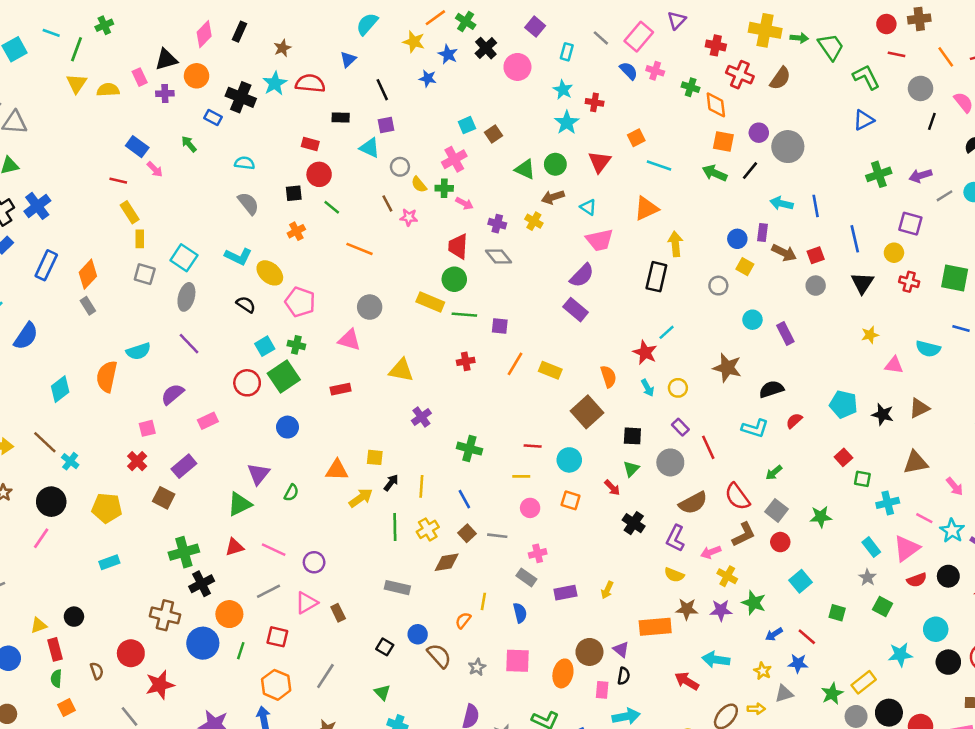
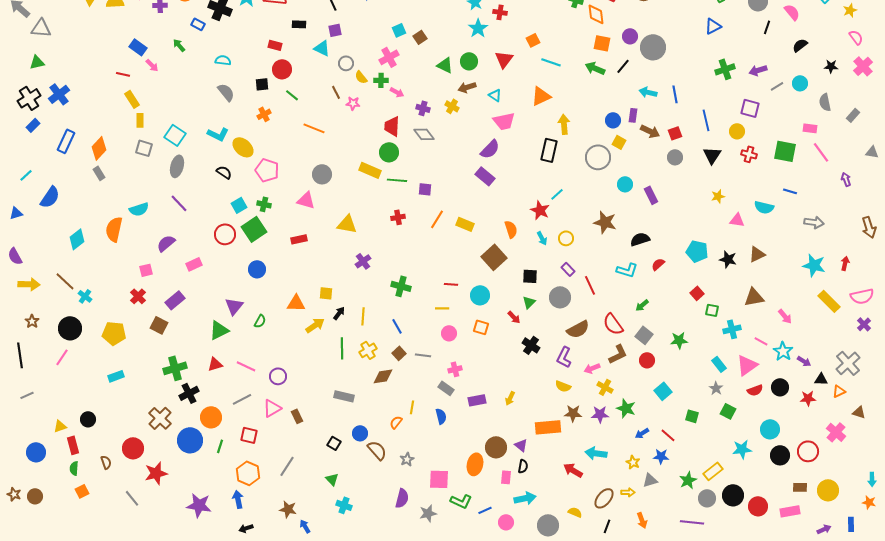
gray circle: (718, 286) -> (598, 157), size x1.6
brown cross: (165, 615) -> (160, 418), turned 30
pink square: (517, 661) -> (439, 479), moved

